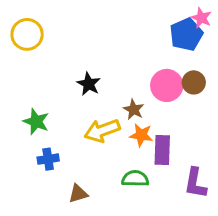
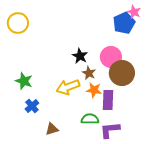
brown circle: (194, 82) -> (122, 73), moved, size x1.6
black star: (89, 84) -> (80, 56), moved
blue cross: (48, 159) -> (32, 106), turned -32
purple L-shape: (195, 183) -> (110, 130), moved, turned 75

